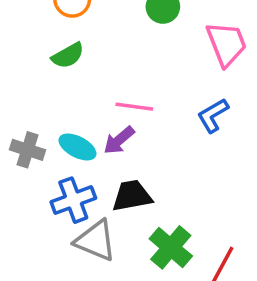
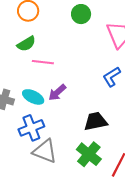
pink line: (134, 107) -> (43, 62), moved
black trapezoid: (132, 196) -> (96, 121), moved

